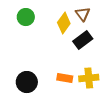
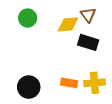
yellow diamond: (64, 23) -> (68, 24), turned 50
black rectangle: (83, 40) -> (88, 42), turned 54

